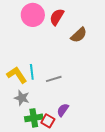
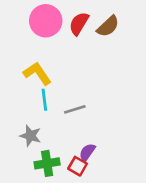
brown semicircle: (79, 35) -> (108, 26), moved
yellow L-shape: (17, 75) -> (37, 73), moved
red square: (48, 121) -> (78, 166), moved

